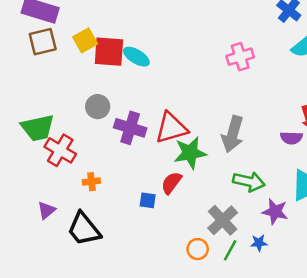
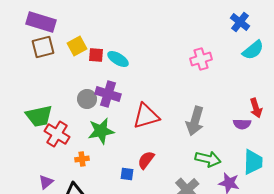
red square: (109, 52) -> (96, 55), size x0.6
purple cross: (130, 128) -> (108, 94), moved
green star: (190, 153) -> (101, 131), moved

